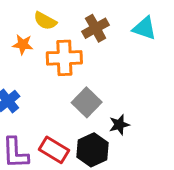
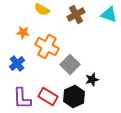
orange star: (23, 45) -> (23, 32), moved
orange cross: (64, 58) -> (47, 46), moved, turned 30

